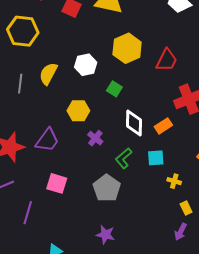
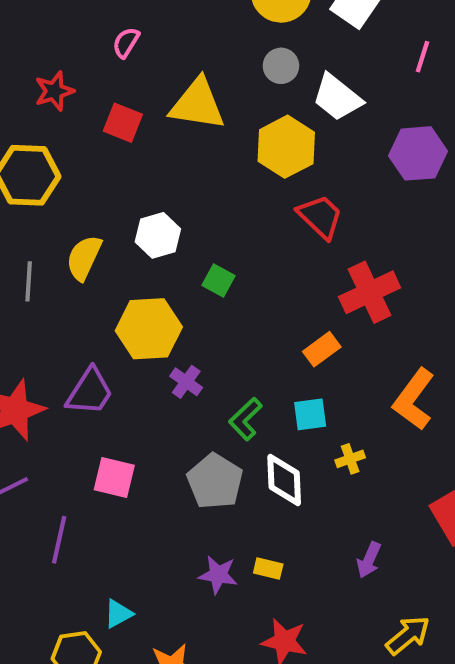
yellow hexagon: (127, 48) -> (286, 147), moved
red trapezoid: (167, 60) -> (320, 217), turned -70
yellow hexagon: (78, 111) -> (149, 329), size x1.4
white diamond: (134, 123) -> (284, 480), moved
yellow cross: (174, 181) -> (350, 459), turned -32
yellow rectangle: (186, 208) -> (268, 568), moved, turned -48

